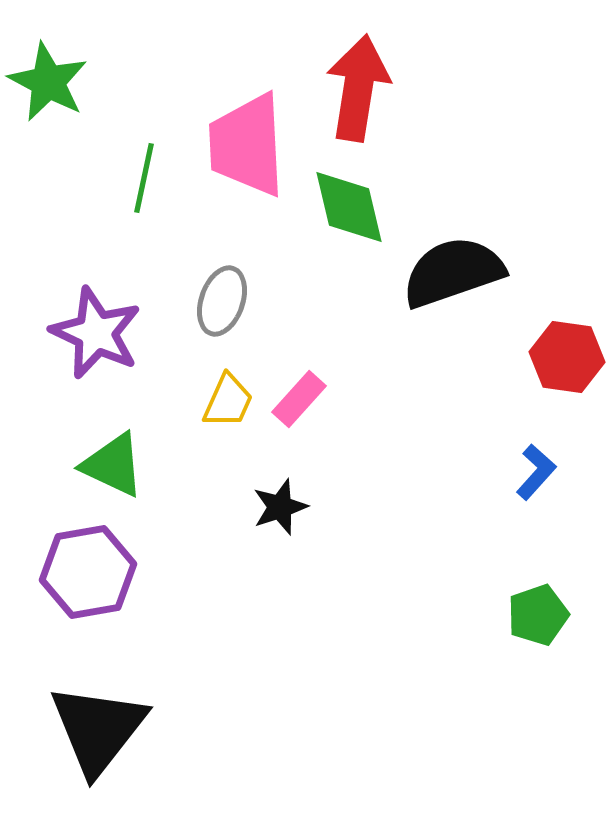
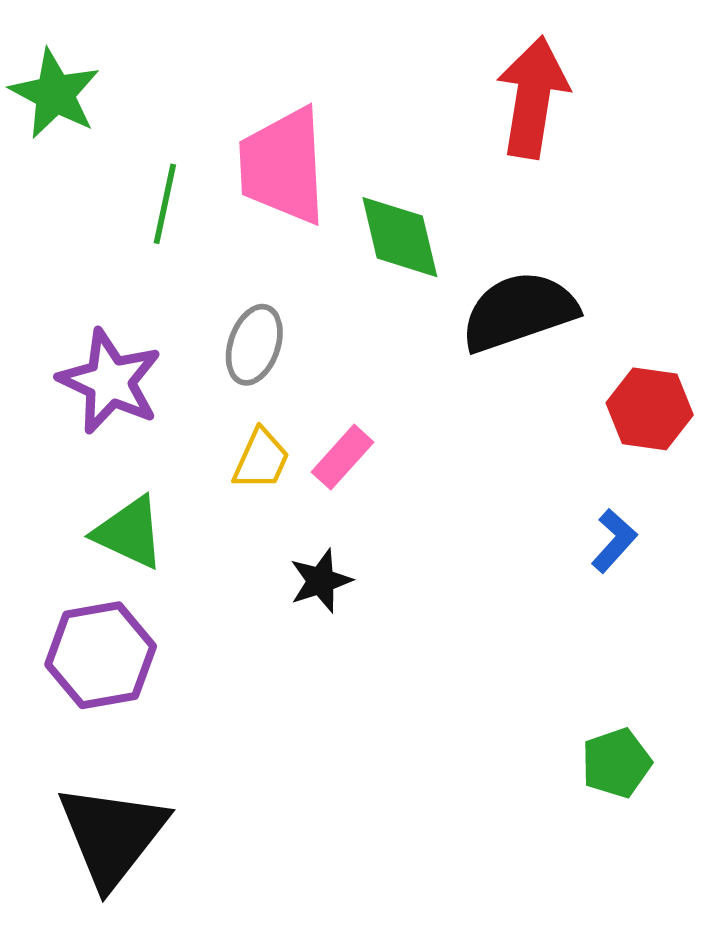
red arrow: (358, 88) -> (533, 97), moved
green pentagon: (538, 615) -> (616, 763), moved

